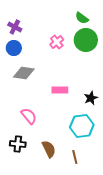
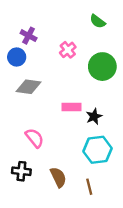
purple cross: (15, 27) -> (29, 36), moved
green circle: (86, 40) -> (102, 67), moved
black star: (91, 98) -> (94, 116), moved

